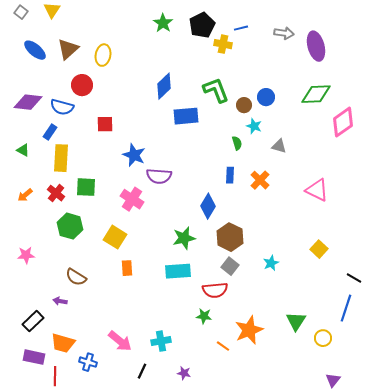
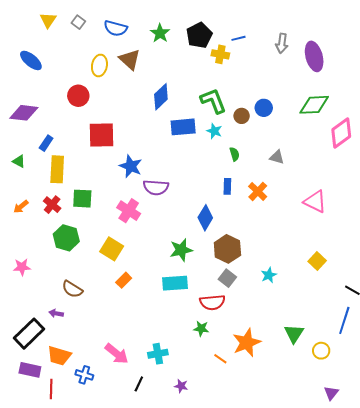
gray square: (21, 12) -> (78, 22), moved
gray arrow: (284, 33) -> (282, 43), turned 90
brown triangle: (68, 49) -> (130, 59), moved, turned -35
blue semicircle: (62, 107) -> (116, 28), moved
red square: (105, 124) -> (101, 135), size x1.6
cyan star: (254, 126) -> (214, 131), moved
orange rectangle: (127, 268) -> (124, 280), turned 49
black rectangle: (33, 321) -> (29, 334), size x1.4

